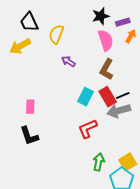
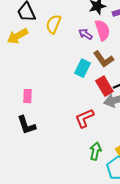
purple arrow: (68, 61) -> (85, 34), moved
brown L-shape: (107, 69) -> (103, 59), turned -65
cyan rectangle: (86, 97) -> (82, 68), moved

